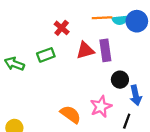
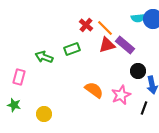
orange line: (102, 18) -> (105, 28), moved, turned 48
purple rectangle: (105, 50) -> (125, 45), turned -42
orange semicircle: (71, 114) -> (94, 90), moved

